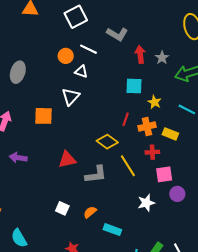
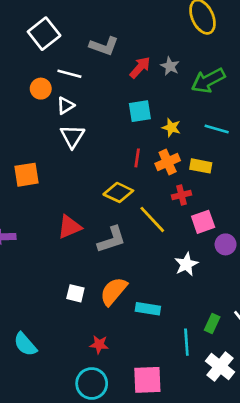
red arrow: (140, 54) -> (140, 67), turned 60
white triangle: (81, 72) -> (65, 106), turned -40
white triangle: (71, 97) -> (72, 136), moved
orange semicircle: (90, 212) -> (114, 291), size x1.6

